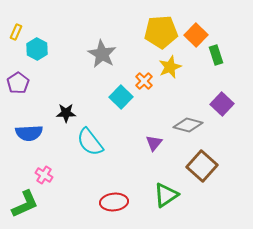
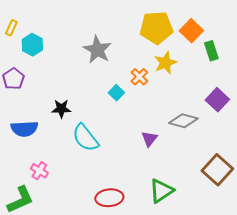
cyan square: (121, 97) -> (116, 93), size x0.7
brown square: (202, 166) -> (217, 170), moved

